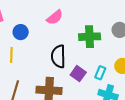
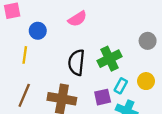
green cross: (90, 37) -> (110, 59), moved, turned -30
purple square: (78, 74) -> (103, 97), moved, turned 35

